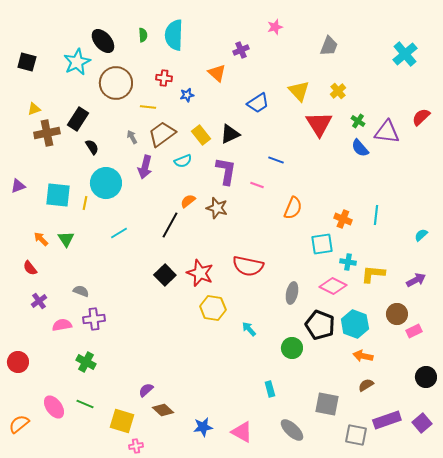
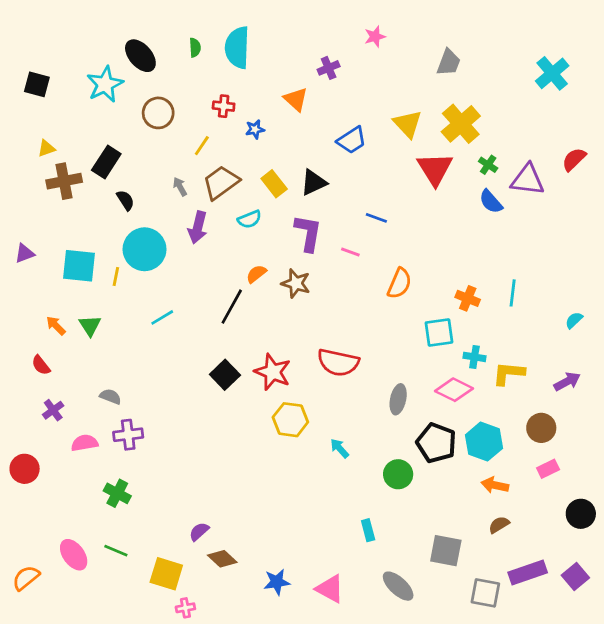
brown circle: (116, 83) -> (158, 113), size x0.7
yellow cross: (338, 91) -> (461, 124), size x1.8
yellow line: (148, 107) -> (202, 146), turned -63
pink rectangle: (414, 331) -> (548, 469), moved
red circle: (18, 362) -> (25, 469), moved

